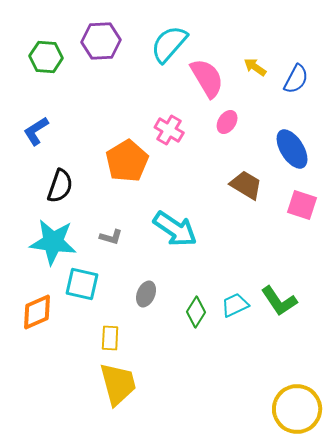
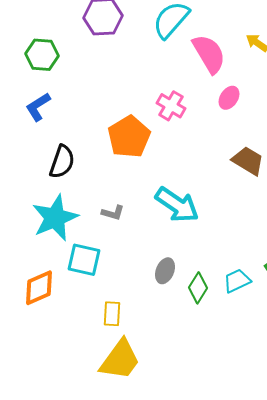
green hexagon: (46, 57) -> (42, 55), moved
cyan star: (53, 242) -> (55, 218), turned -30
gray ellipse: (146, 294) -> (165, 271), moved
yellow trapezoid: (118, 384) -> (120, 360), turned 51

